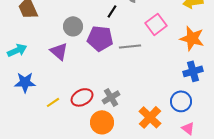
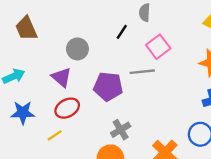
pink square: (156, 24) -> (158, 47), moved
purple pentagon: (100, 38) -> (108, 86), moved
red ellipse: (82, 97) -> (67, 108), moved

